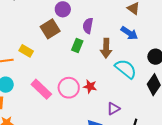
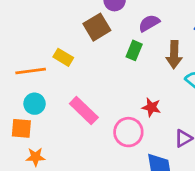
purple semicircle: (88, 26) -> (149, 23), turned 49
pink circle: (69, 88) -> (128, 132), moved

